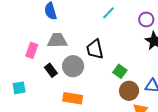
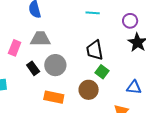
cyan line: (109, 13) -> (93, 13), turned 48
black trapezoid: (95, 49) -> (95, 50), moved
brown circle: (129, 91) -> (89, 90), moved

